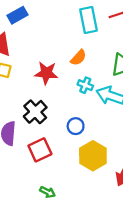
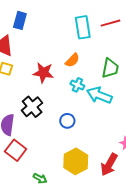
blue rectangle: (17, 15) -> (20, 20), turned -48
red square: (40, 150) -> (16, 150), moved, turned -30
yellow hexagon: (93, 156) -> (76, 161), moved

